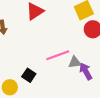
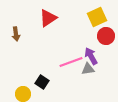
purple arrow: (86, 71) -> (91, 56), moved

